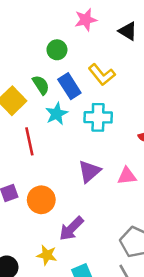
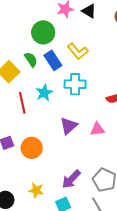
black triangle: (128, 31) -> (89, 11), moved
green circle: (57, 50) -> (43, 32), size x1.5
cyan star: (57, 114) -> (44, 93), moved
purple arrow: (71, 229) -> (71, 179), moved

